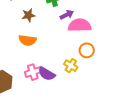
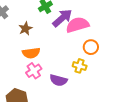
purple arrow: (67, 15) -> (62, 18), size x1.5
pink cross: (33, 72) -> (34, 71), moved

